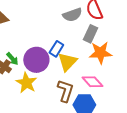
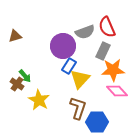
purple circle: (36, 60) -> (63, 46), moved
pink diamond: (92, 82) -> (117, 91), moved

